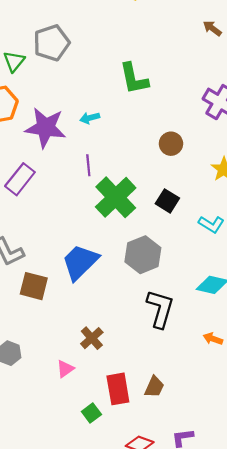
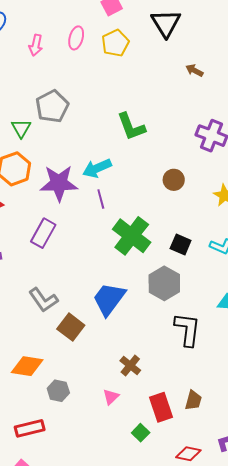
cyan arrow: (90, 118) -> (97, 168), size x1.6
purple line: (88, 165) -> (101, 199), moved
black square: (167, 201) -> (181, 245), moved
brown square: (34, 286) -> (71, 327), turned 32

